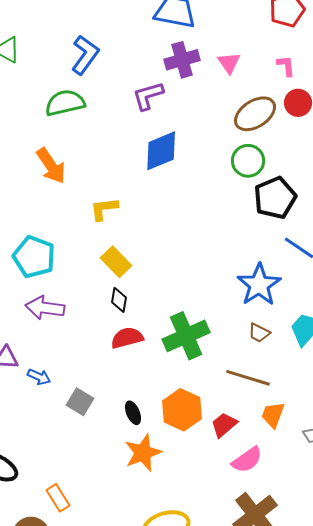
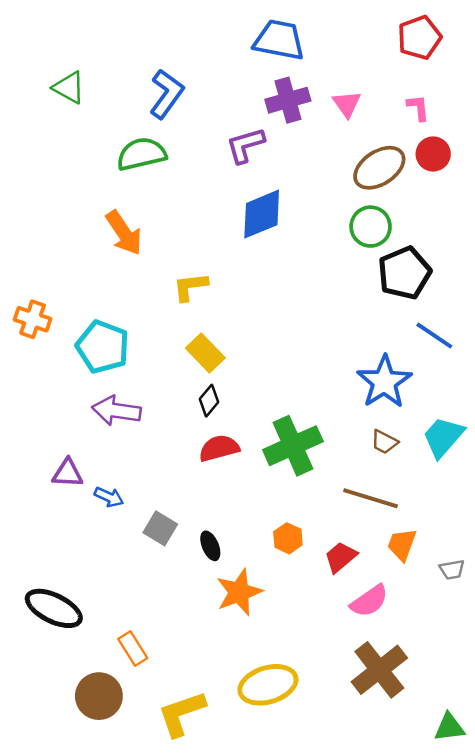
black diamond: (119, 300) -> (209, 401), turned 30
orange hexagon: (182, 410) -> (288, 538), size x0.6
black ellipse: (133, 413) -> (210, 546), moved

